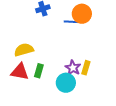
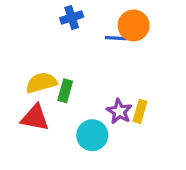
green rectangle: (39, 71) -> (65, 91), moved
cyan circle: (66, 83) -> (92, 135), moved

